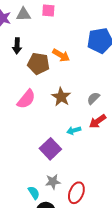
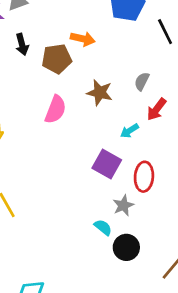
red ellipse: (76, 193) -> (144, 177), moved

